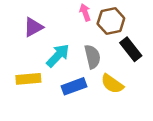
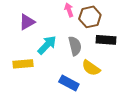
black rectangle: (131, 49) -> (106, 40), turned -48
blue rectangle: (74, 86) -> (69, 83), moved, turned 48

